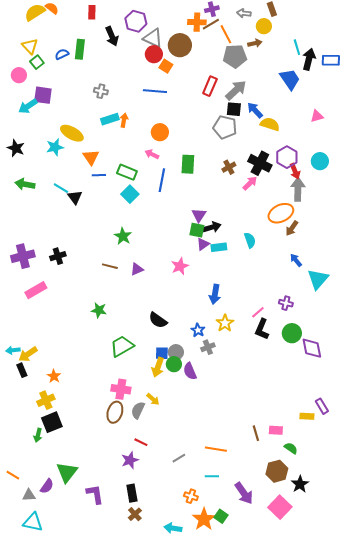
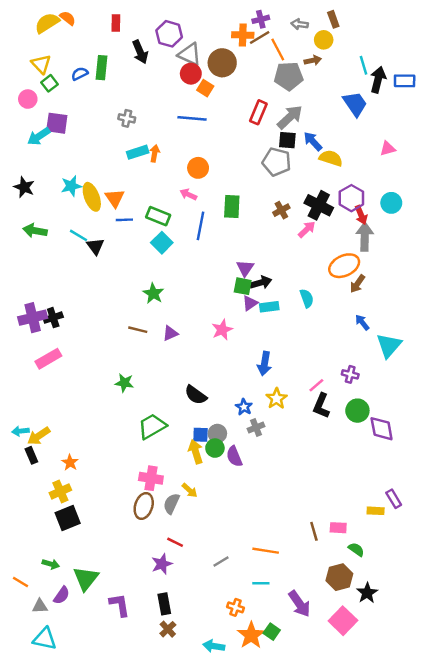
yellow ellipse: (72, 133) -> (92, 197), moved, turned 40
black cross: (58, 256) -> (53, 318), moved
yellow arrow: (158, 367) -> (196, 452), turned 144
green arrow: (38, 435) -> (51, 564), moved, turned -88

